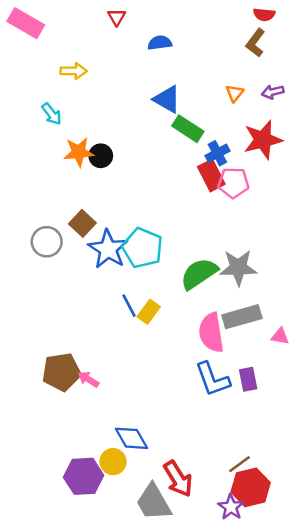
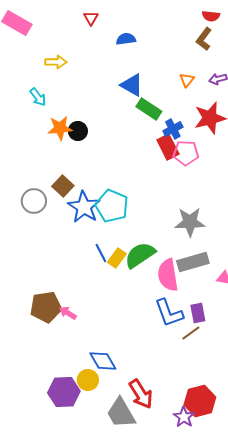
green semicircle: (199, 274) -> (140, 255), moved
brown line: (240, 464) -> (191, 333), moved

